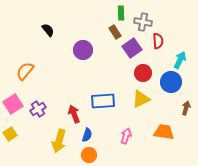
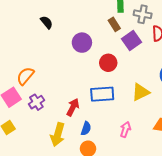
orange semicircle: (25, 71) -> (25, 76), moved
red circle: (143, 73) -> (108, 63), moved
red arrow: (74, 114) -> (73, 107), turned 48

